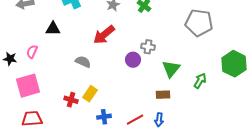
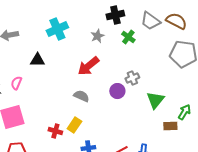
gray cross: (148, 47) -> (132, 78), turned -32
gray semicircle: (83, 62) -> (81, 96), moved
brown rectangle: (163, 95) -> (170, 126), moved

